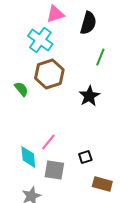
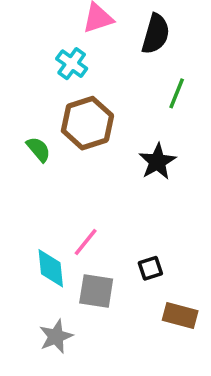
cyan cross: (40, 40) -> (72, 64), size x0.7

